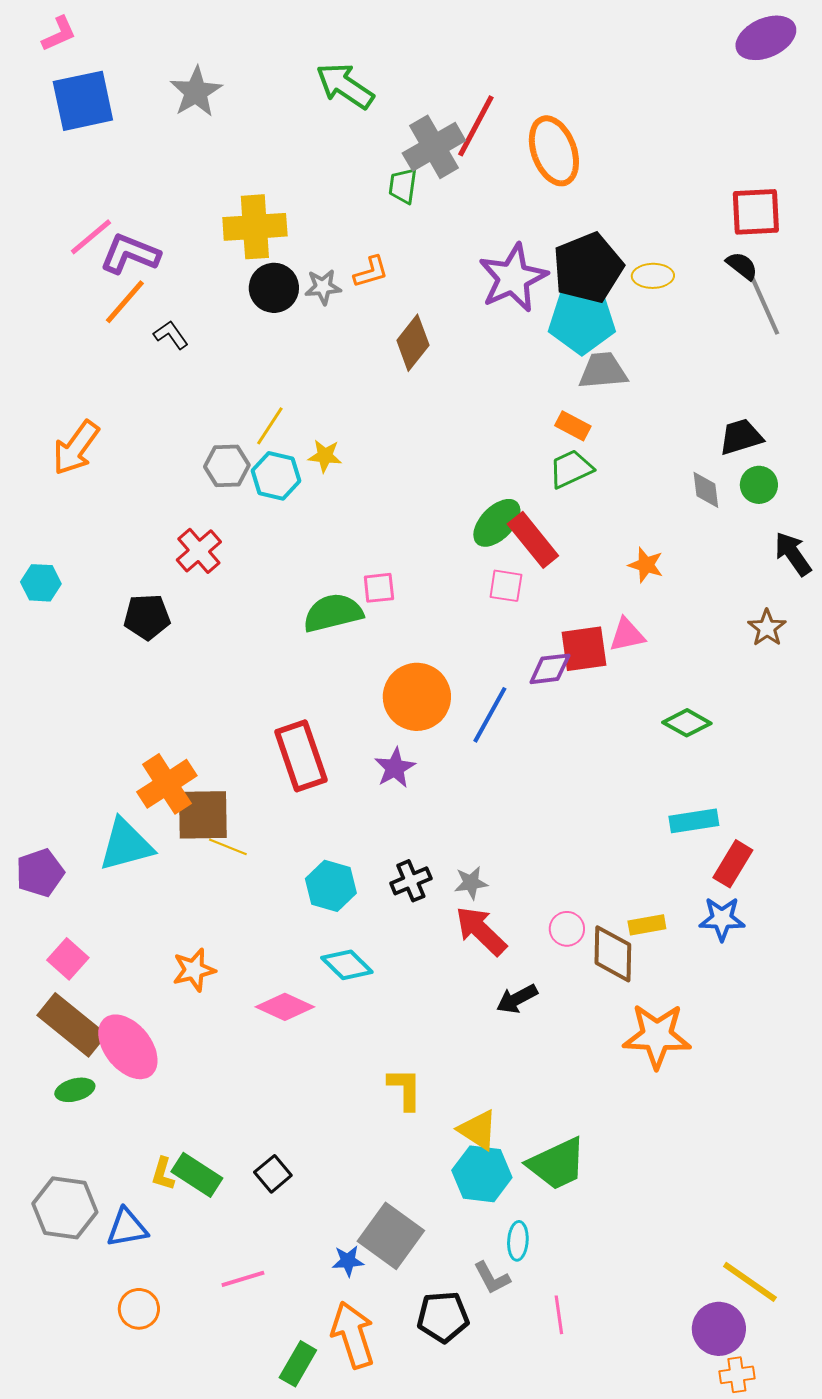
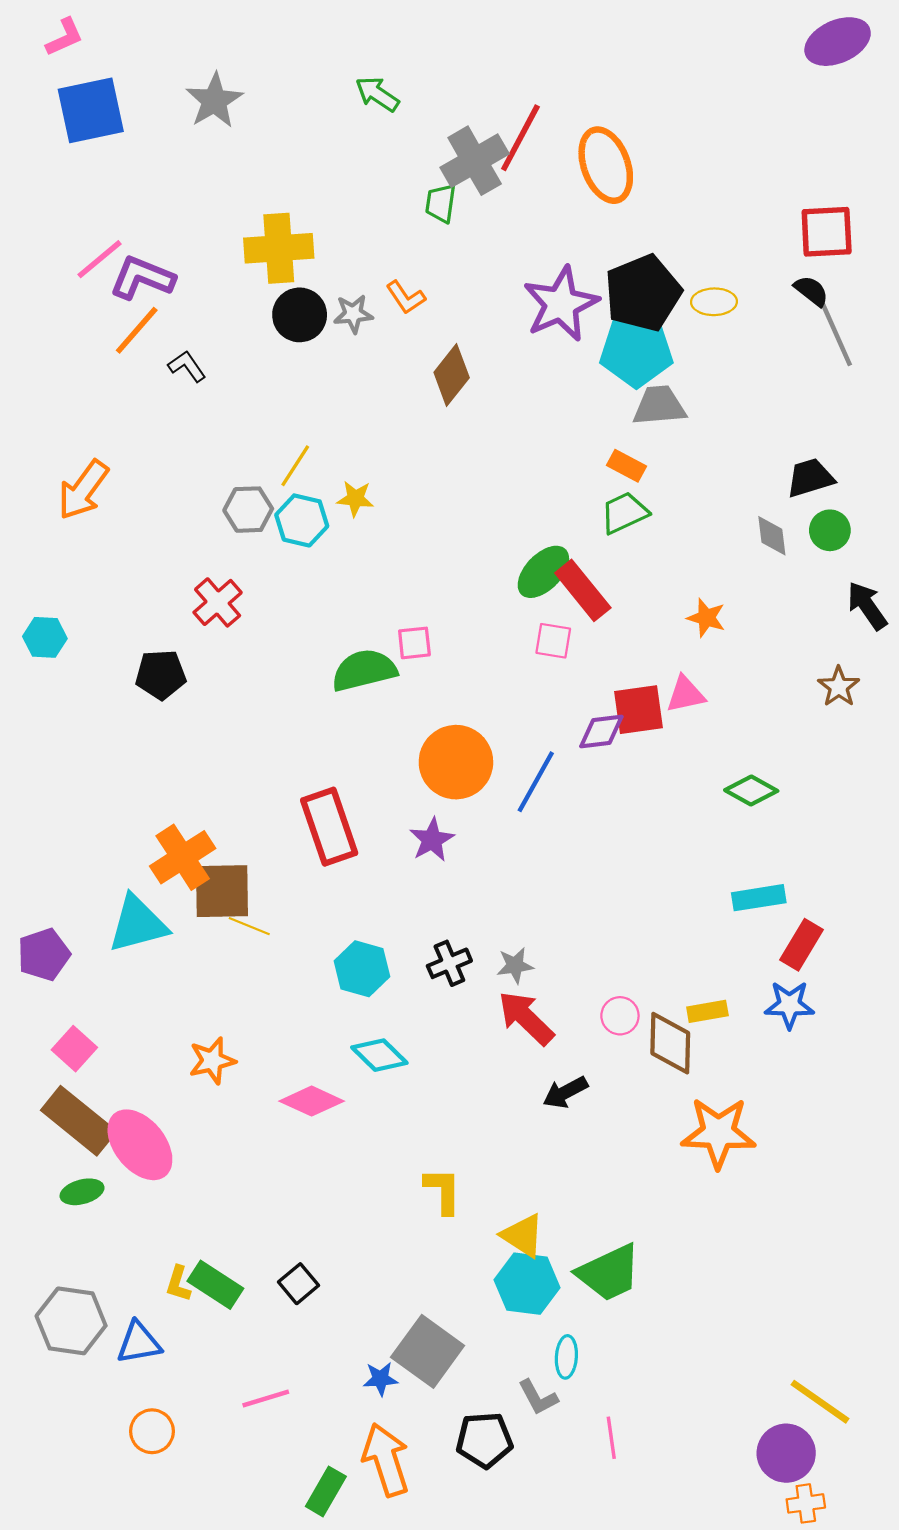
green arrow: (345, 86) -> (377, 94), size x0.7
orange L-shape: (371, 272) -> (406, 297), turned 72

